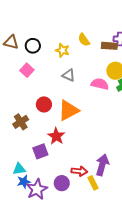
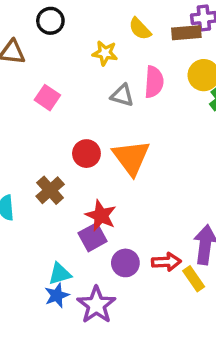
black circle: (33, 46) -> (50, 21), moved
pink semicircle: (100, 84) -> (154, 82), moved, turned 90
orange triangle: (68, 110) -> (131, 158), turned -30
red star: (56, 136) -> (101, 216), moved
blue star: (24, 182) -> (57, 295), moved
purple circle: (62, 183) -> (125, 263), moved

